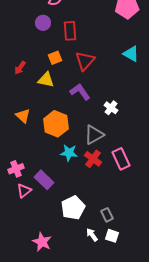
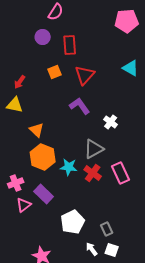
yellow triangle: (46, 80) -> (15, 105), moved
orange triangle: (23, 116) -> (37, 130), moved
orange hexagon: (56, 124) -> (43, 157), moved

